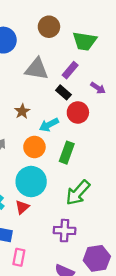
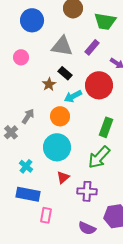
black rectangle: (63, 92) -> (65, 73), moved
red circle: (78, 112) -> (99, 85), size x1.4
green rectangle: (67, 153) -> (106, 127), moved
red triangle: (22, 207) -> (63, 177), moved

